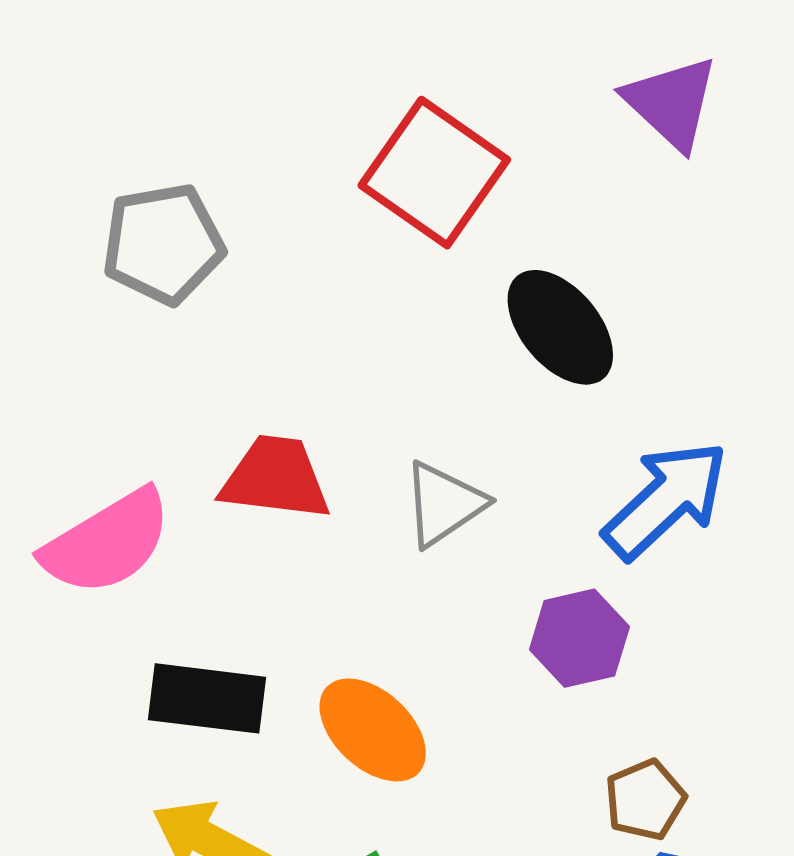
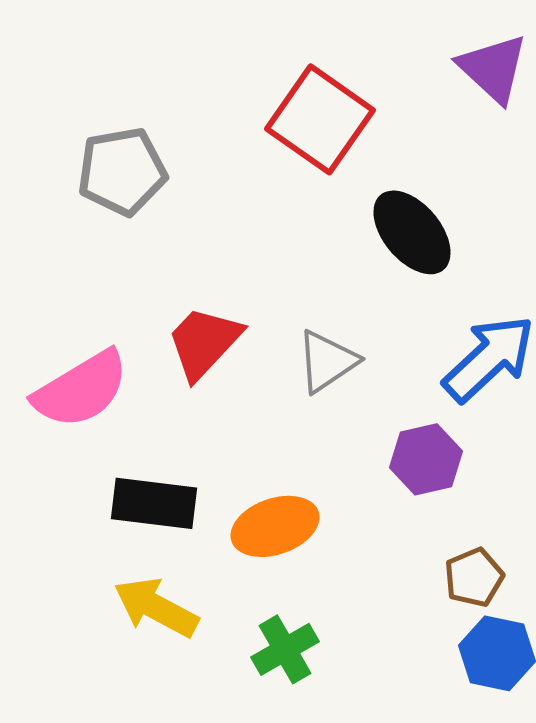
red trapezoid: (275, 478) -> (204, 342), turned -54
orange ellipse: (373, 730) -> (275, 526), turned -62

